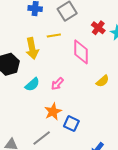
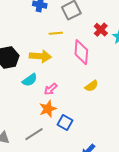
yellow arrow: (32, 48) -> (40, 56), moved, turned -80
yellow semicircle: (103, 81) -> (92, 86), moved
pink arrow: (57, 84) -> (51, 89), moved

